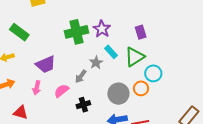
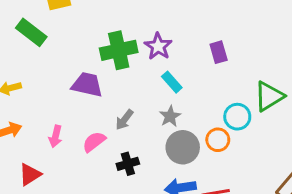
green rectangle: (19, 32) -> (31, 32), moved
green triangle: (135, 57) -> (269, 96), moved
gray star: (96, 63) -> (170, 116), moved
purple trapezoid: (46, 64) -> (87, 85), moved, turned -145
red triangle: (21, 112) -> (30, 175), turned -49

